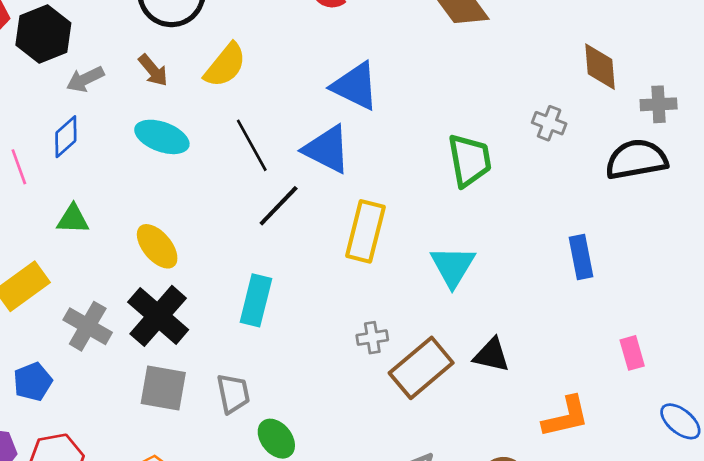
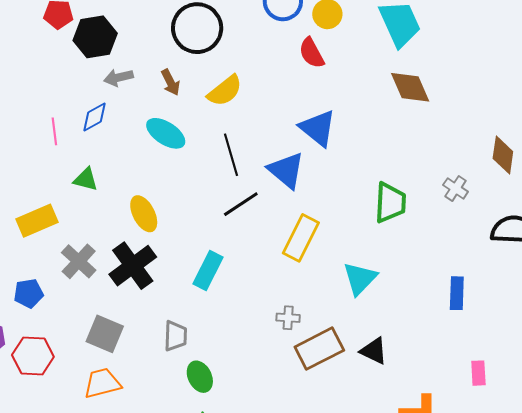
gray square: (163, 388) -> (105, 334), moved

